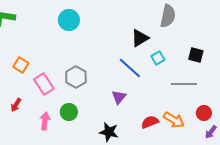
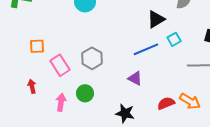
orange square: (21, 65) -> (37, 46), turned -35
blue line: (130, 68) -> (146, 49), turned -65
purple triangle: (119, 97) -> (135, 78), turned -42
red arrow: (16, 105) -> (32, 86), turned 136

